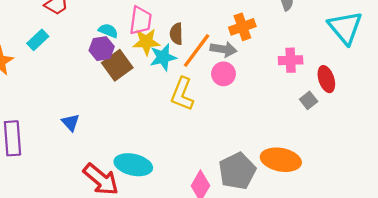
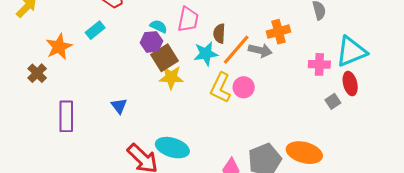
cyan triangle: (345, 28) -> (351, 52), moved, turned 44
yellow star: (146, 42) -> (171, 77), moved
pink circle: (224, 74) -> (244, 87), moved

